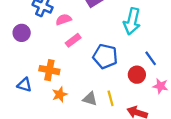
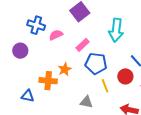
pink rectangle: (73, 40) -> (83, 45), moved
orange star: (60, 94) -> (65, 69), moved
yellow line: (111, 98) -> (105, 86), moved

